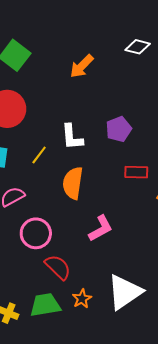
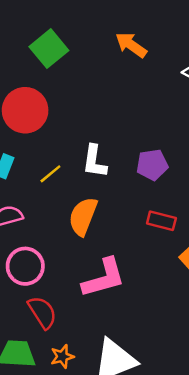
orange arrow: (82, 66) -> (131, 45), moved, turned 68
pink L-shape: (101, 228) -> (104, 278), size x1.4

